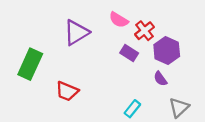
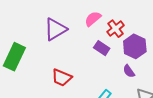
pink semicircle: (119, 20) -> (93, 19), turned 108
red trapezoid: (67, 91) -> (62, 78), moved

